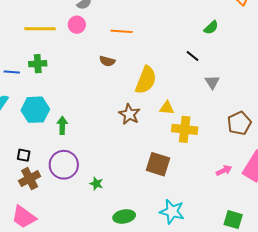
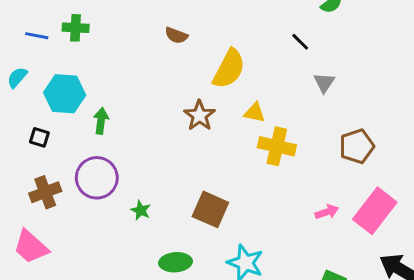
black square: (24, 155) -> (39, 137), moved
brown square: (158, 164) -> (210, 209), moved

